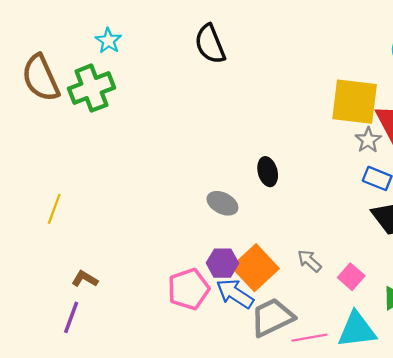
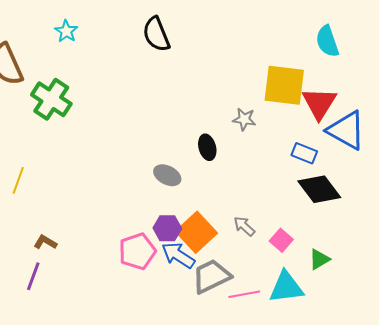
green cross: (91, 88) -> (51, 99), moved, turned -36
gray star: (368, 140) -> (244, 119), moved, turned -30

